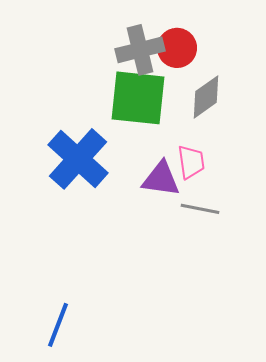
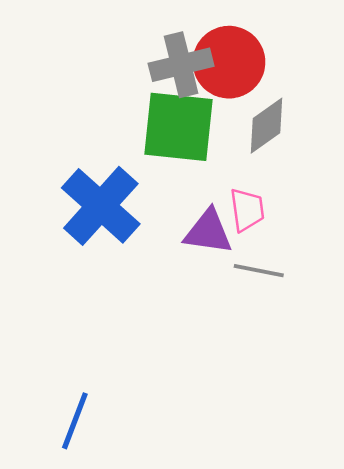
red circle: (177, 48) -> (229, 62), size x1.4

